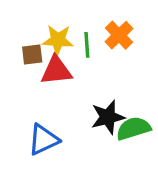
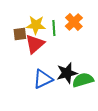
red triangle: (56, 71) -> (35, 44), turned -35
blue triangle: (43, 140) -> (43, 79), moved

